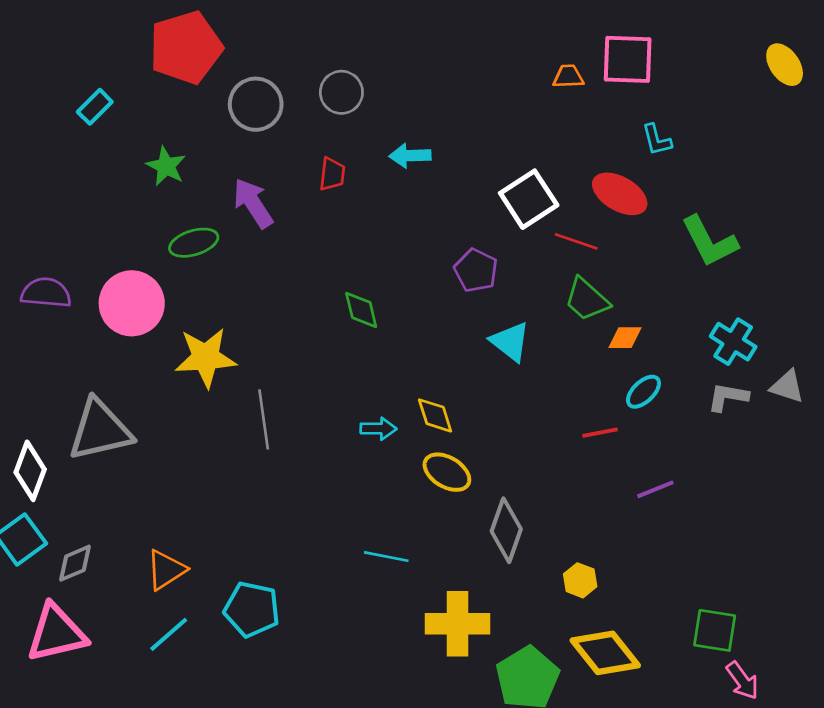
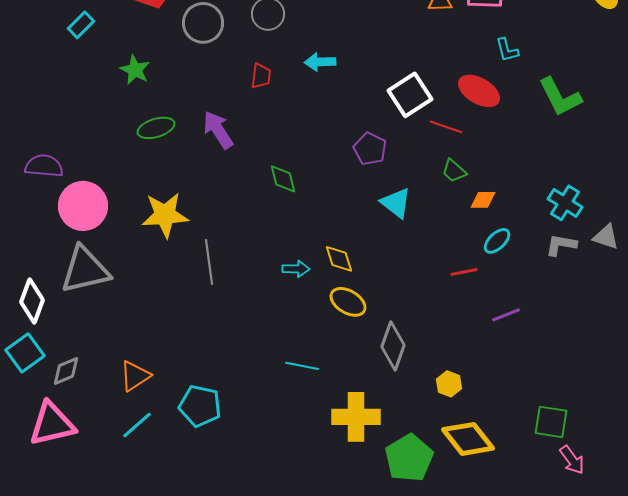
purple arrow: (253, 203) -> (218, 130), moved
green L-shape: (709, 241) -> (560, 97), moved
green trapezoid: (587, 299) -> (454, 171), size x0.7
pink circle: (132, 303) -> (83, 206), moved

